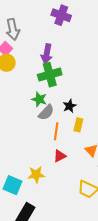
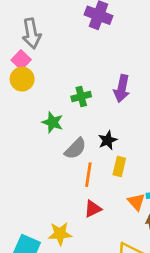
purple arrow: (47, 54) -> (122, 89), moved
green cross: (50, 75) -> (81, 96), size x0.6
green star: (39, 99) -> (53, 122), moved

